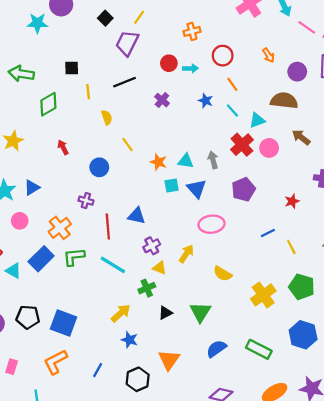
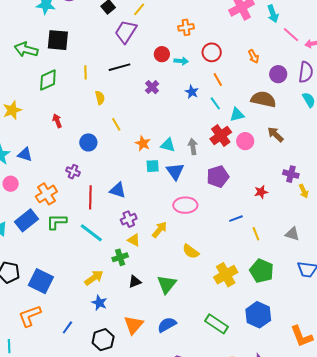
black square: (72, 68) -> (58, 40), moved, size x1.6
blue triangle: (32, 188) -> (25, 154), turned 42
blue semicircle: (216, 349) -> (167, 325), moved

